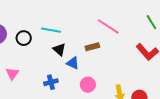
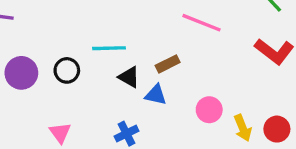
brown rectangle: (92, 47) -> (168, 64), moved
pink circle: (88, 85) -> (209, 110), moved

